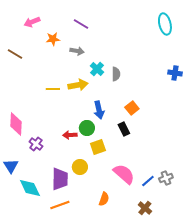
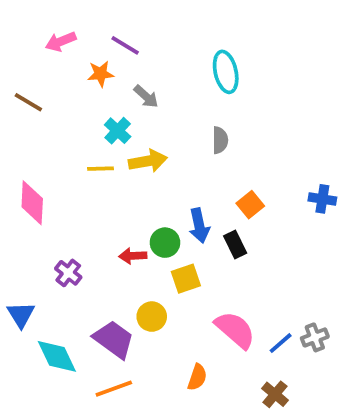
purple line: (81, 24) -> (125, 45), moved
cyan ellipse: (165, 24) -> (226, 72), moved
gray arrow: (77, 51) -> (146, 97), turned 32
cyan cross: (97, 69) -> (118, 131), moved
blue cross: (175, 73) -> (322, 199), moved
blue arrow: (99, 110) -> (199, 226), moved
pink diamond: (16, 124) -> (32, 203), moved
purple trapezoid: (60, 179) -> (114, 339), turned -55

